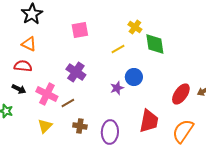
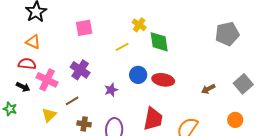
purple star: (117, 88) -> (111, 90), moved
pink cross: (47, 94) -> (47, 80), moved
red ellipse: (181, 94) -> (163, 80), moved, turned 65
yellow triangle: (45, 126) -> (49, 115), moved

